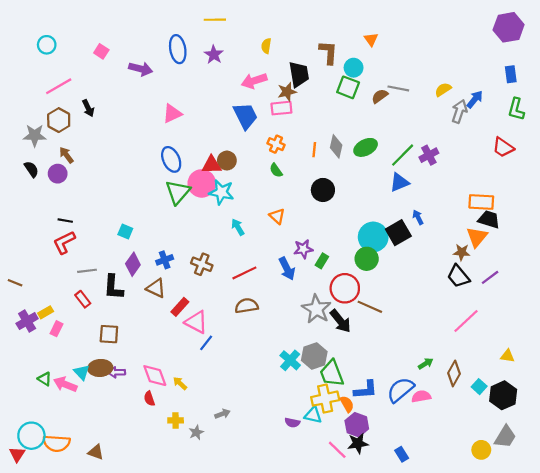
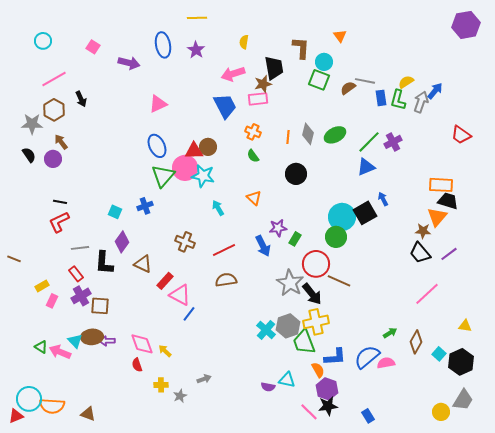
blue rectangle: (511, 74) -> (381, 98), moved
green L-shape: (516, 109) -> (398, 100), moved
blue cross: (165, 260) -> (145, 206), moved
purple cross: (27, 321) -> (81, 296), moved
yellow cross: (325, 399) -> (316, 322), moved
red triangle: (17, 454) -> (16, 416), turned 35

